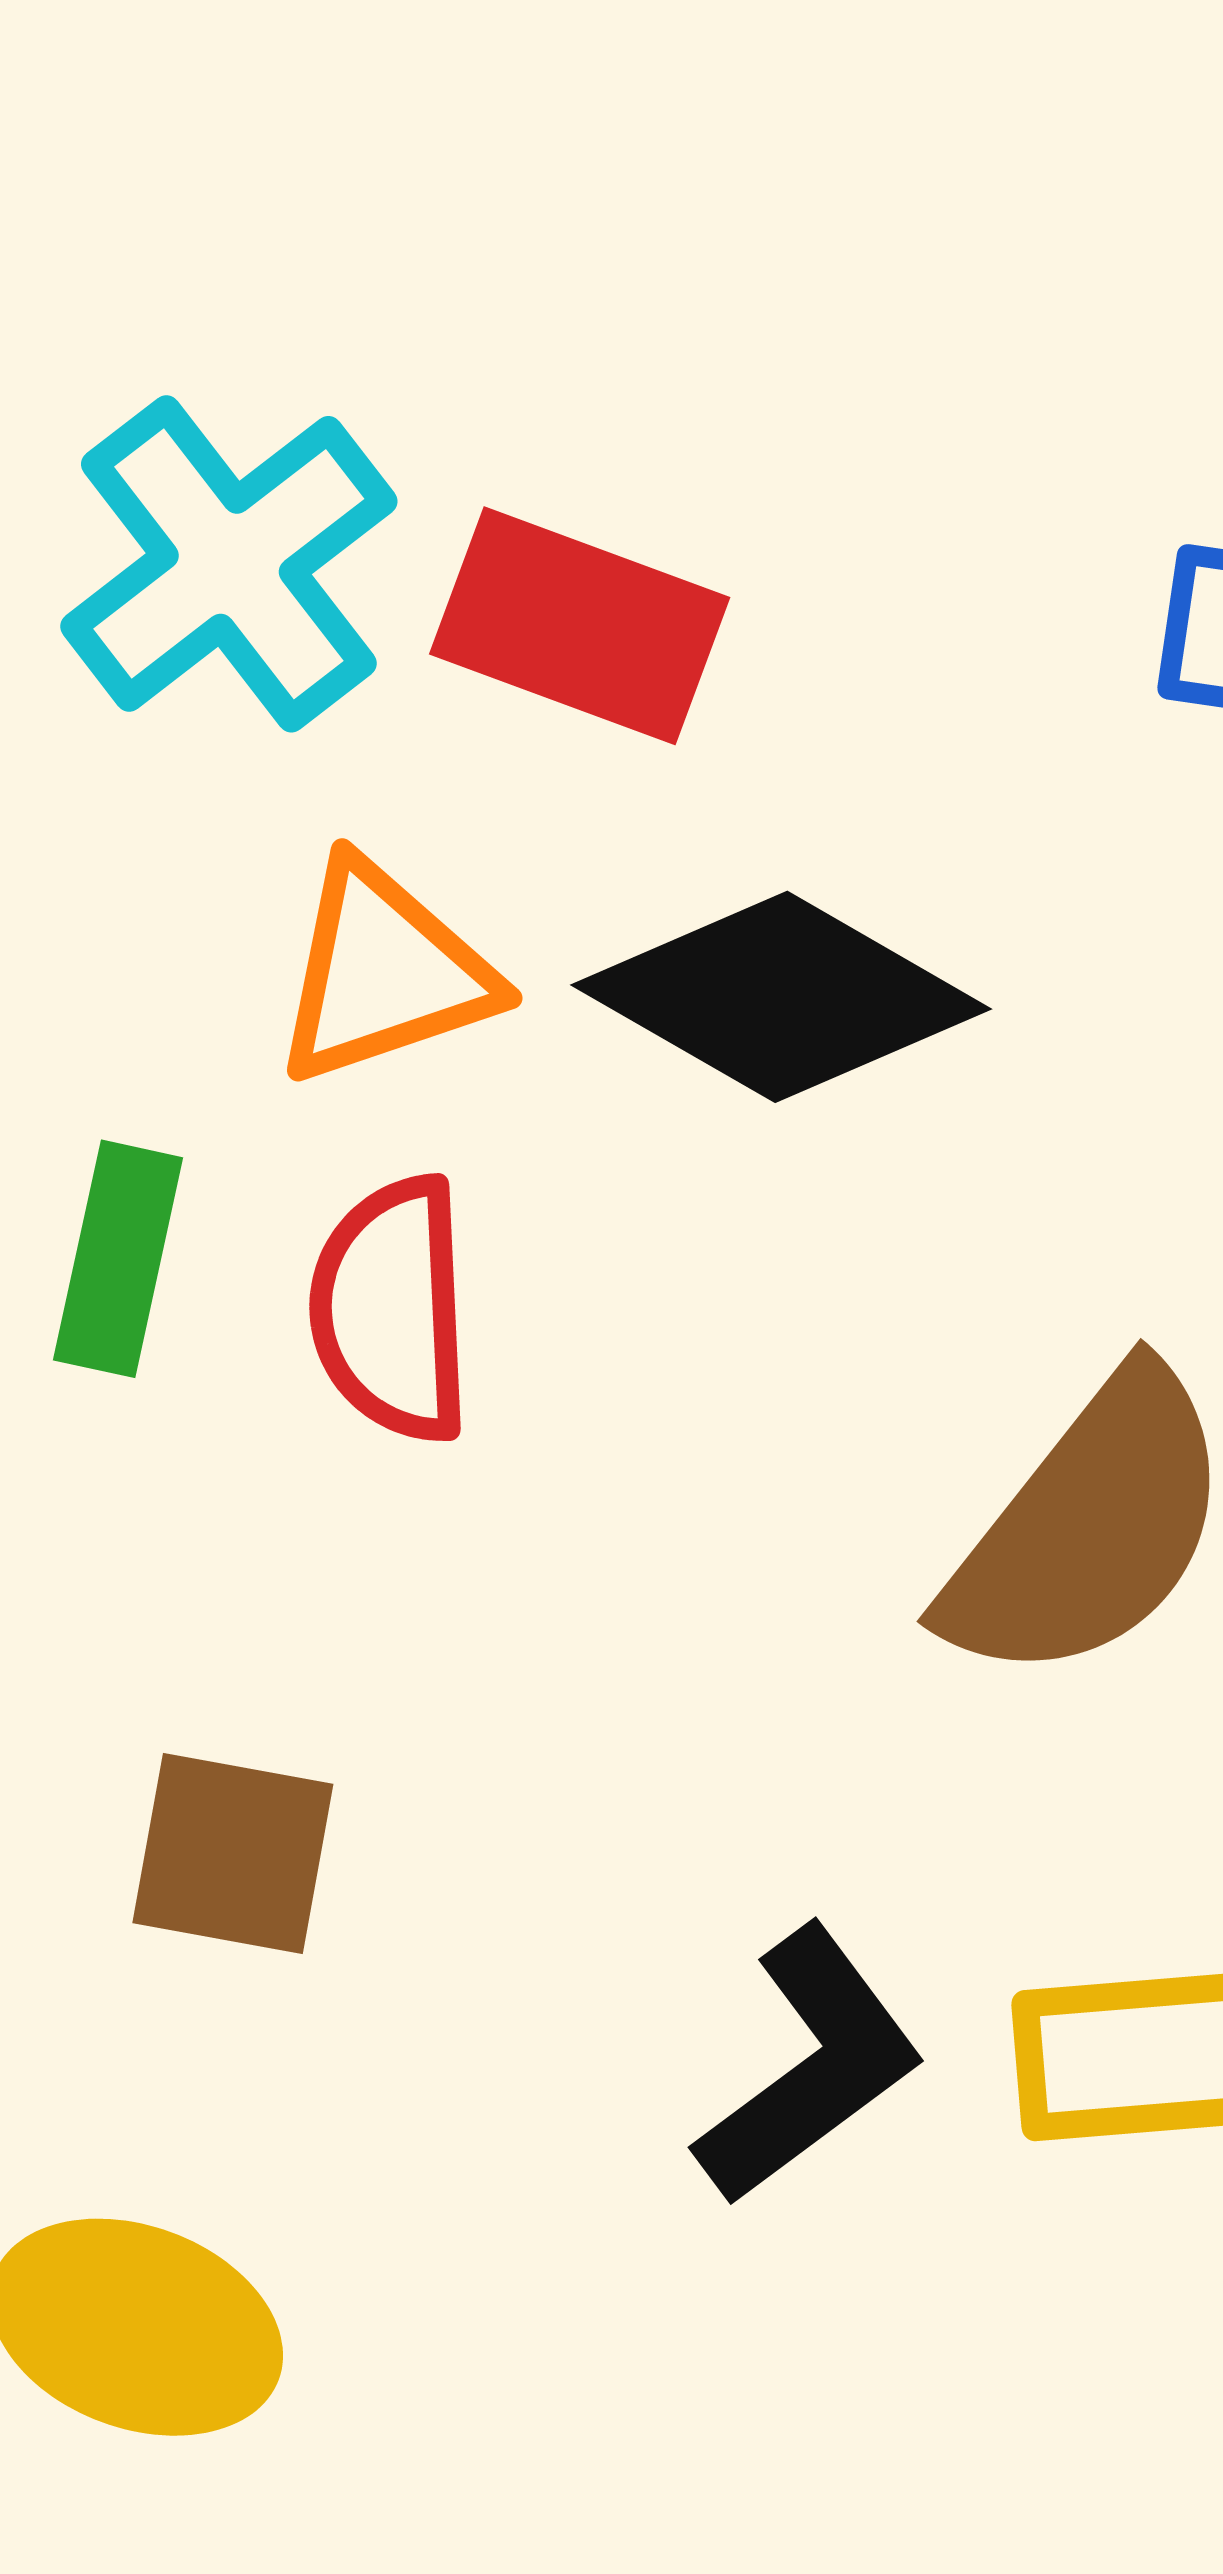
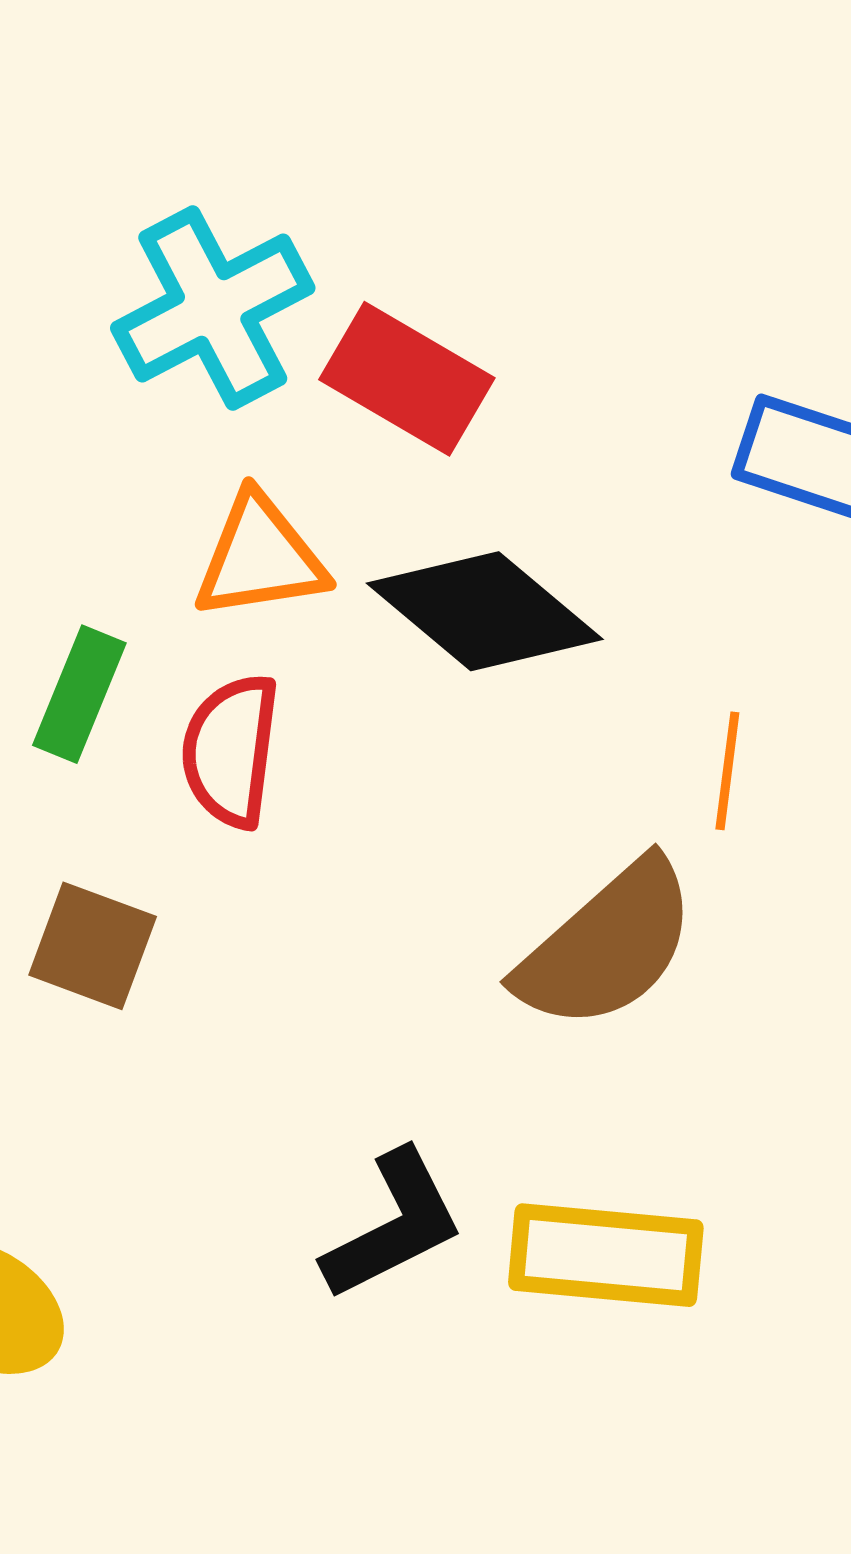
brown square: (233, 1853) -> (93, 946), moved

